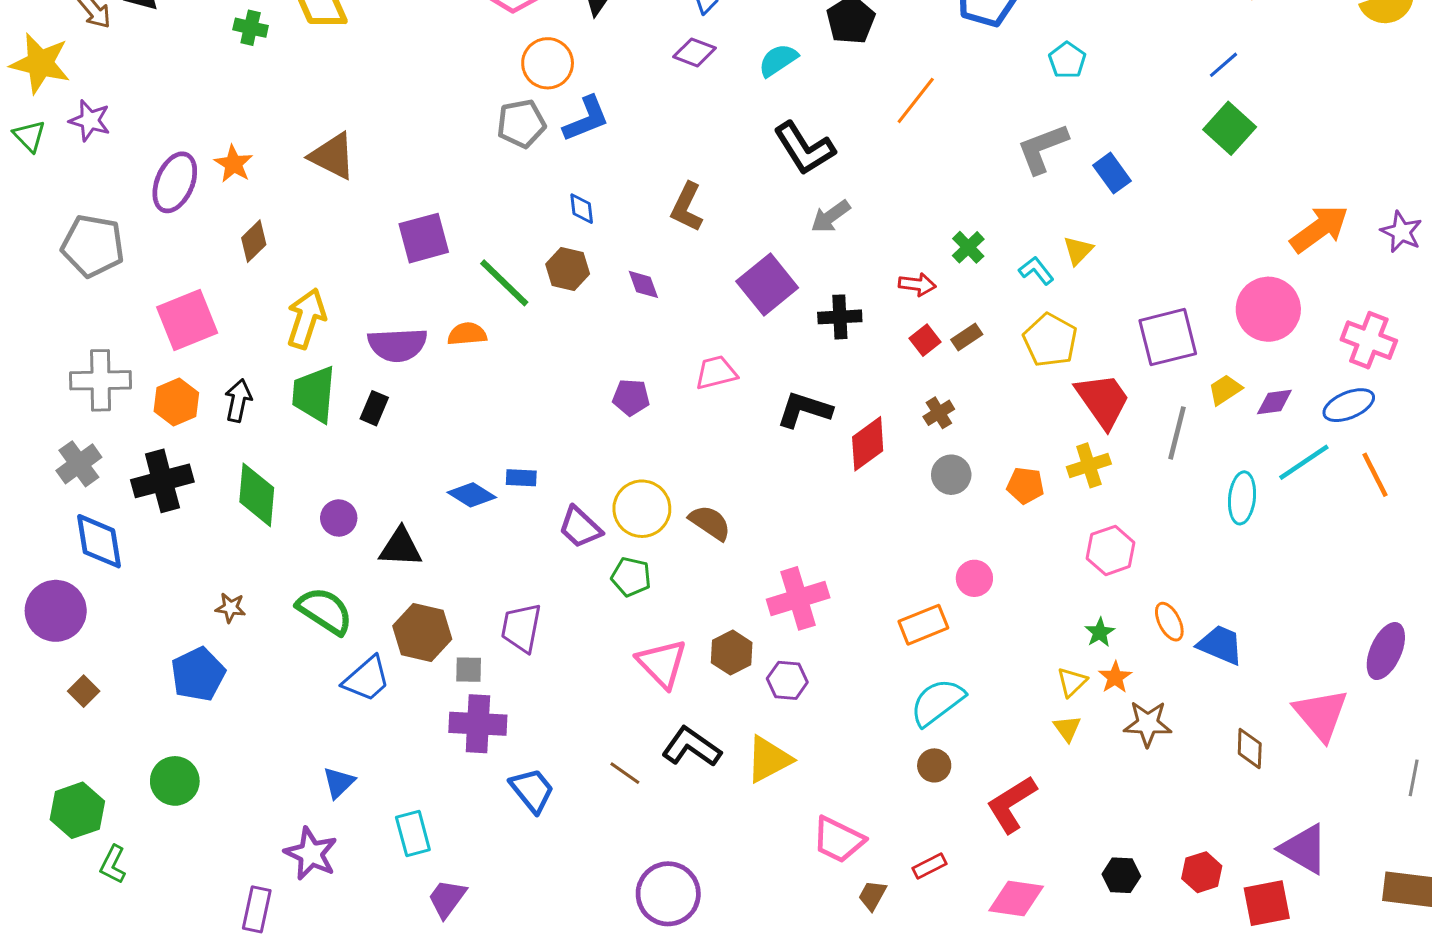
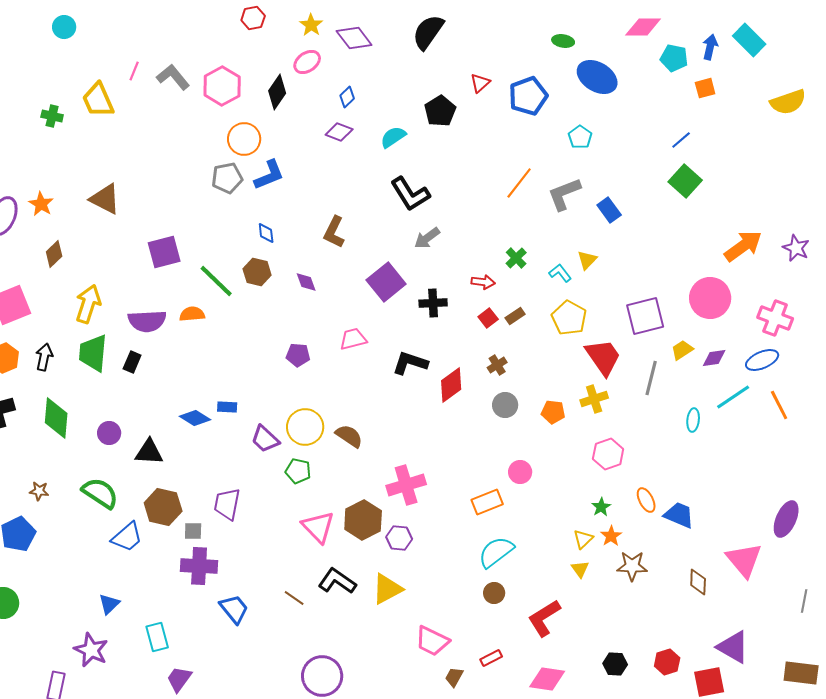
orange line: (916, 100) -> (519, 183), moved
cyan ellipse: (1242, 498) -> (693, 420), size x0.7
brown hexagon: (732, 653) -> (363, 520), size x1.4

